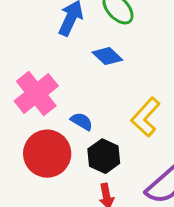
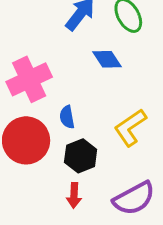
blue semicircle: (82, 121) -> (67, 117), turned -145

